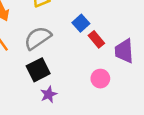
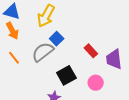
blue square: (81, 23) -> (57, 39), moved
black square: (38, 70) -> (66, 75), moved

